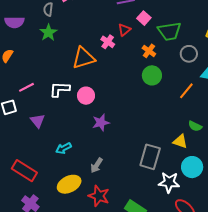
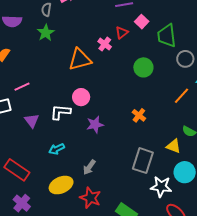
green trapezoid: (169, 31) -> (167, 36), turned 90
orange cross: (149, 51) -> (139, 115), moved
green circle: (152, 75) -> (143, 67), moved
white L-shape: (60, 89) -> (60, 112), moved

